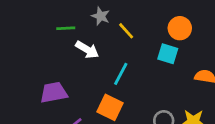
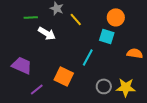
cyan line: (121, 74) -> (88, 57), moved
purple trapezoid: (54, 93) -> (22, 65), turned 35

